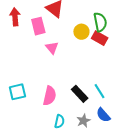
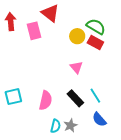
green semicircle: (100, 22) -> (96, 27), turned -48
pink triangle: (52, 48) -> (76, 67), moved
gray star: (83, 121) -> (70, 126), moved

